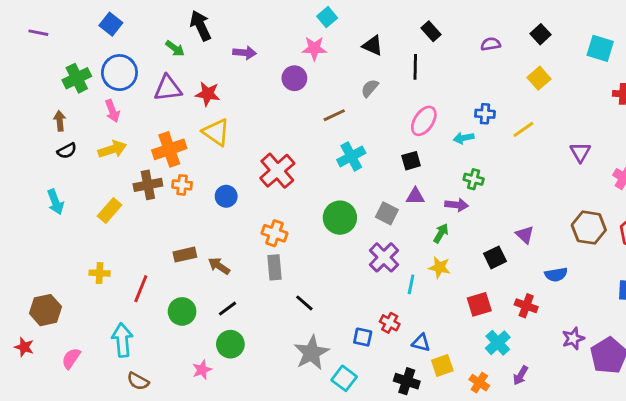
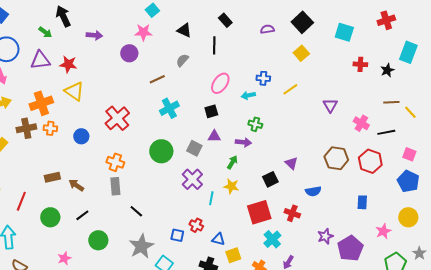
black square: (540, 34) -> (302, 22), size x1.5
red square: (479, 304) -> (259, 212), size x1.4
green circle: (230, 344) -> (98, 240), moved

